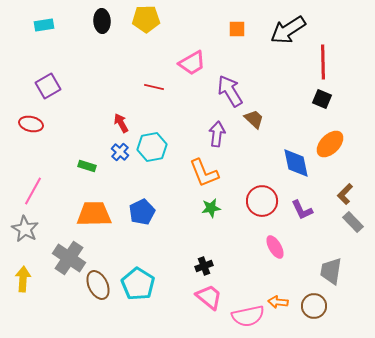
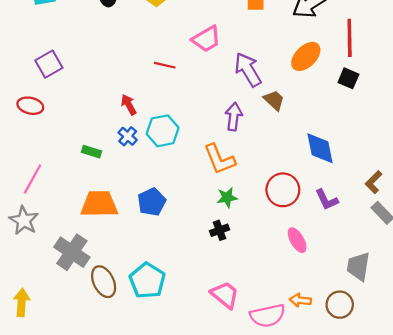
orange ellipse: (330, 144) -> (306, 56), moved
black cross: (204, 266) -> (219, 230), moved
yellow arrow: (23, 279) -> (22, 302), moved

